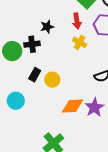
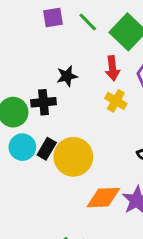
yellow circle: (52, 80) -> (73, 157), size x1.6
cyan circle: (16, 101) -> (22, 147), moved

